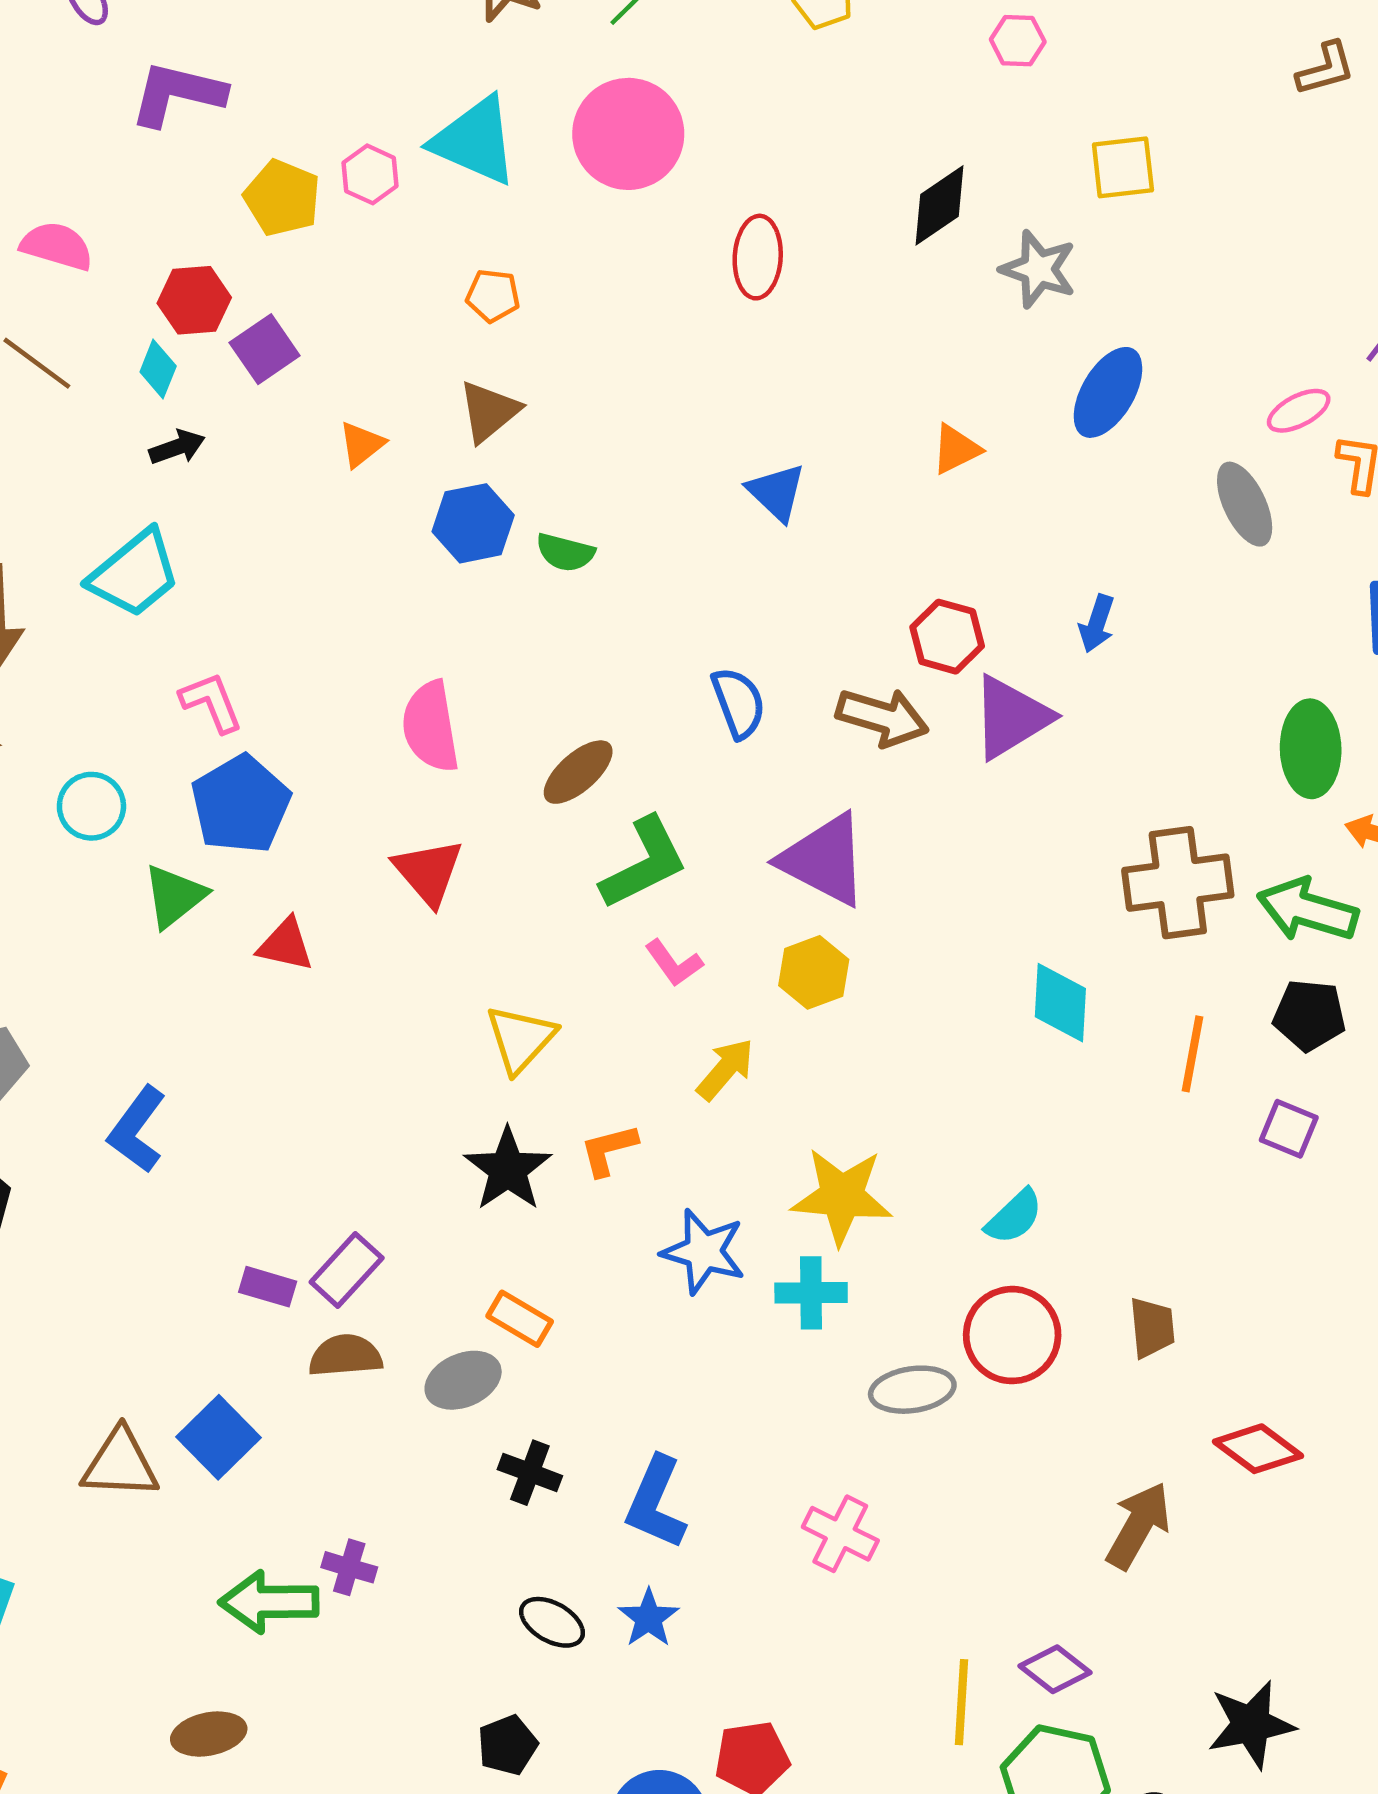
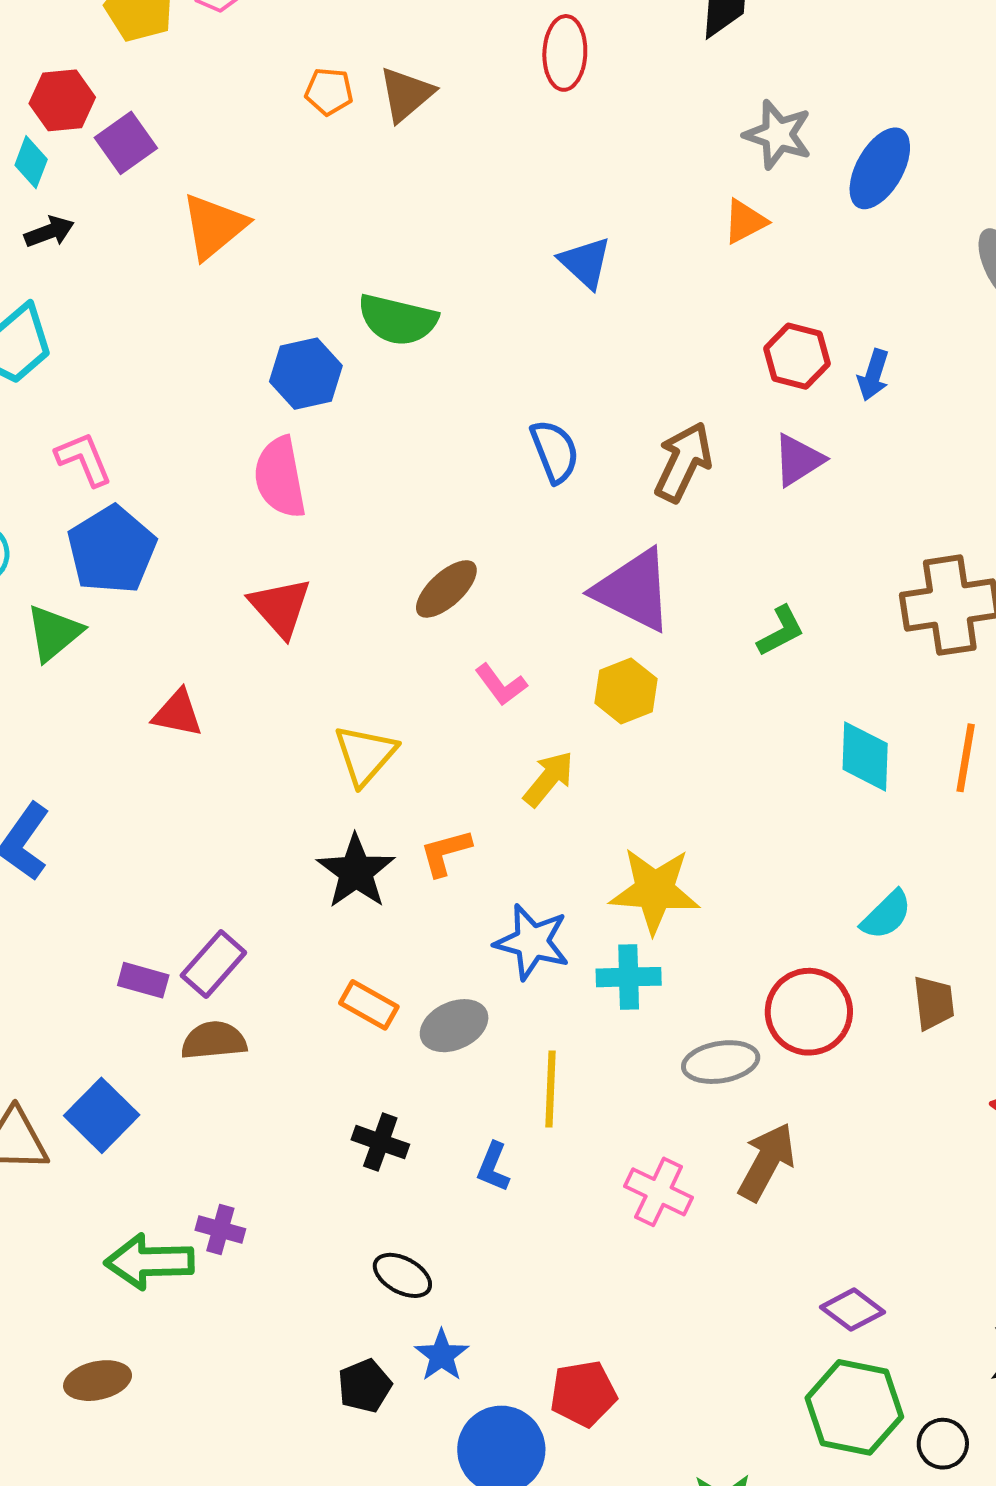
gray star: (1038, 269) -> (778, 135), moved
brown triangle: (489, 411) -> (406, 94), moved
orange triangle: (362, 444) -> (214, 226), size x1.6
blue hexagon: (473, 523) -> (306, 374), moved
green semicircle: (565, 552) -> (398, 320), size x1.5
red hexagon: (947, 637) -> (797, 356), moved
brown arrow: (882, 717) -> (683, 462), turned -80
purple triangle: (1011, 717) -> (798, 460), size x0.7
brown ellipse: (578, 772) -> (446, 589), moved
green L-shape: (644, 863) -> (781, 631), moved, size x0.6
red triangle: (286, 945) -> (178, 713), moved
cyan diamond: (1060, 1003) -> (865, 756), moved
cyan semicircle: (1014, 1217) -> (886, 915), moved
gray ellipse: (463, 1380) -> (454, 1026), moved
blue L-shape: (656, 1503) -> (493, 1167), size x0.6
brown arrow: (1138, 1526) -> (767, 1162), moved
blue star: (649, 1618) -> (442, 1355), moved
yellow line: (962, 1702) -> (550, 1089), moved

